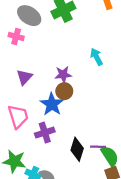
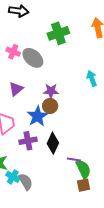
gray ellipse: (29, 16) -> (33, 58), moved
cyan arrow: (97, 57) -> (92, 78), moved
black diamond: (77, 149) -> (53, 143), moved

